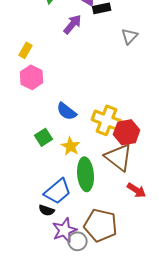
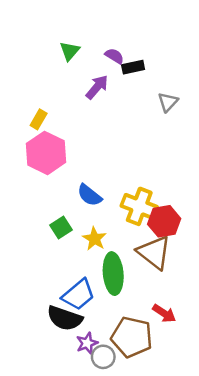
pink hexagon: (32, 77) -> (46, 153), size x1.4
red arrow: (137, 190) -> (164, 313), moved
black semicircle: (47, 210) -> (65, 318), size x1.8
purple star: (65, 230) -> (87, 343), size x0.7

